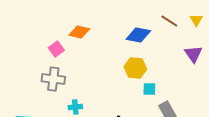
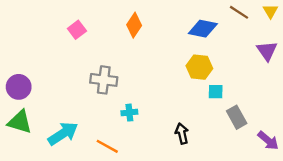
orange diamond: (79, 32) -> (134, 25), turned -70
pink square: (56, 49) -> (77, 30), moved

